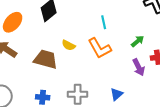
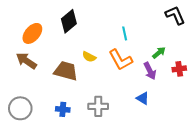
purple arrow: (139, 67) -> (150, 71), moved
blue triangle: (117, 94) -> (143, 98), moved, turned -48

